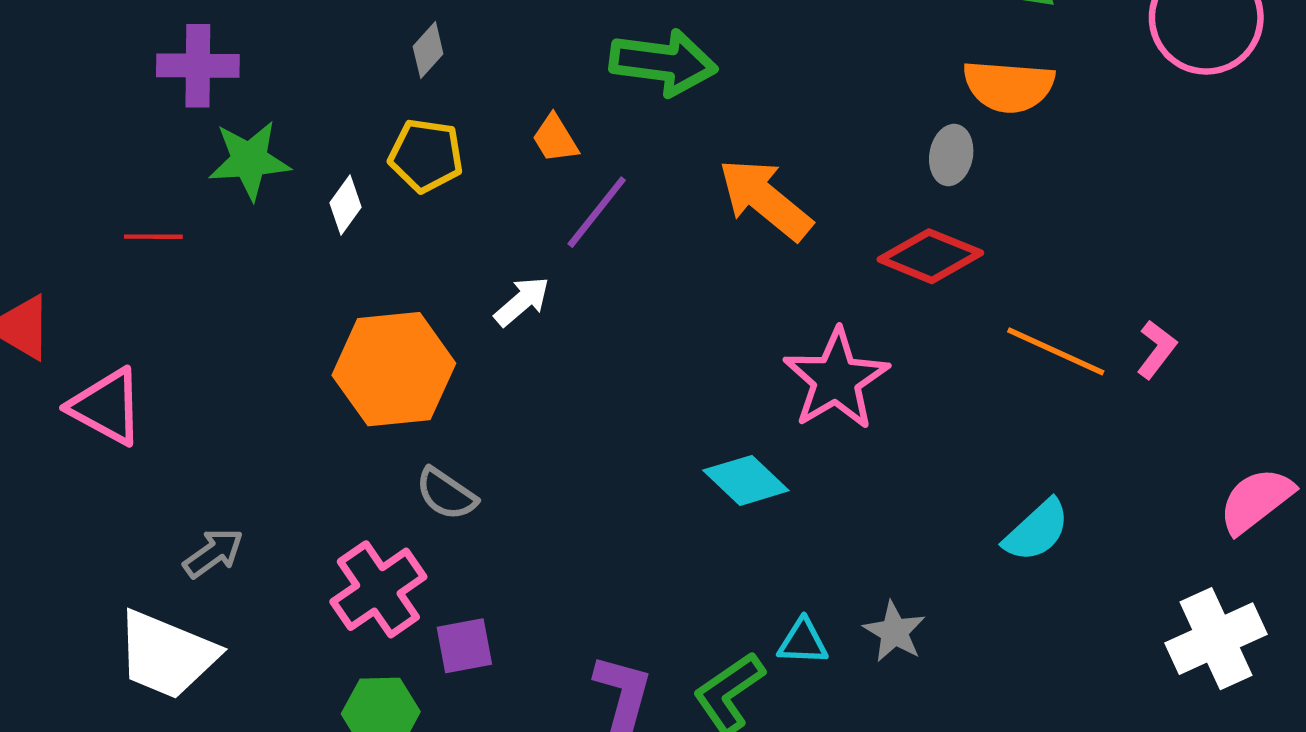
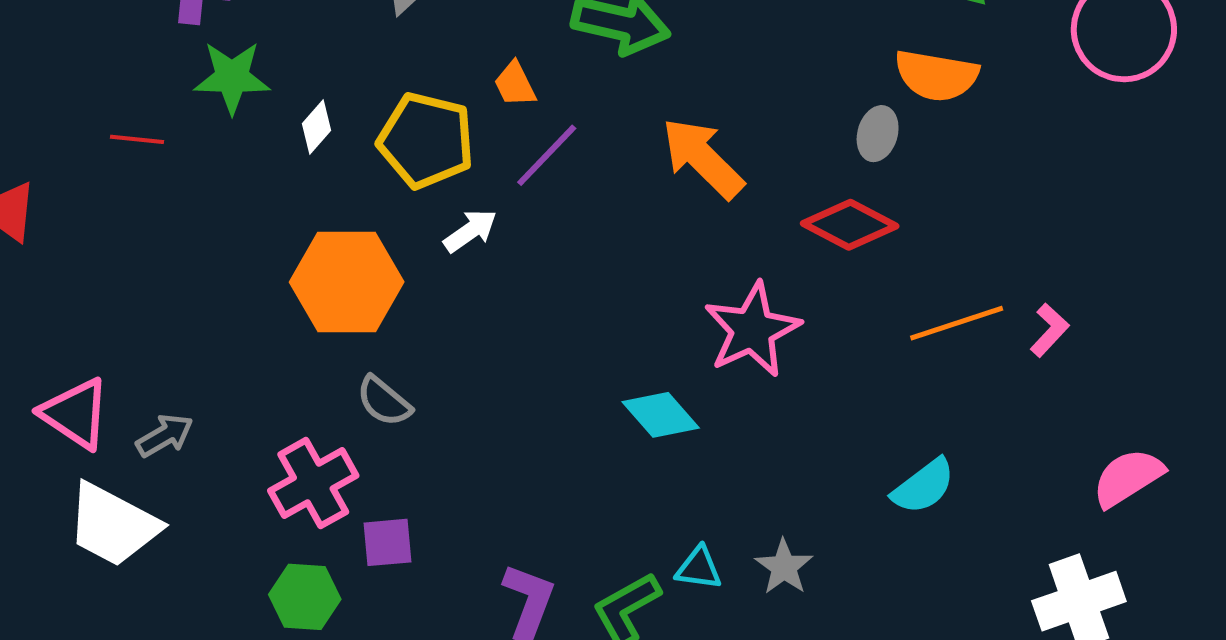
yellow pentagon: (426, 156) -> (426, 140), moved, size x1.4
orange line: (1056, 351) -> (957, 323), turned -48
pink triangle: (106, 407) -> (75, 414), moved

